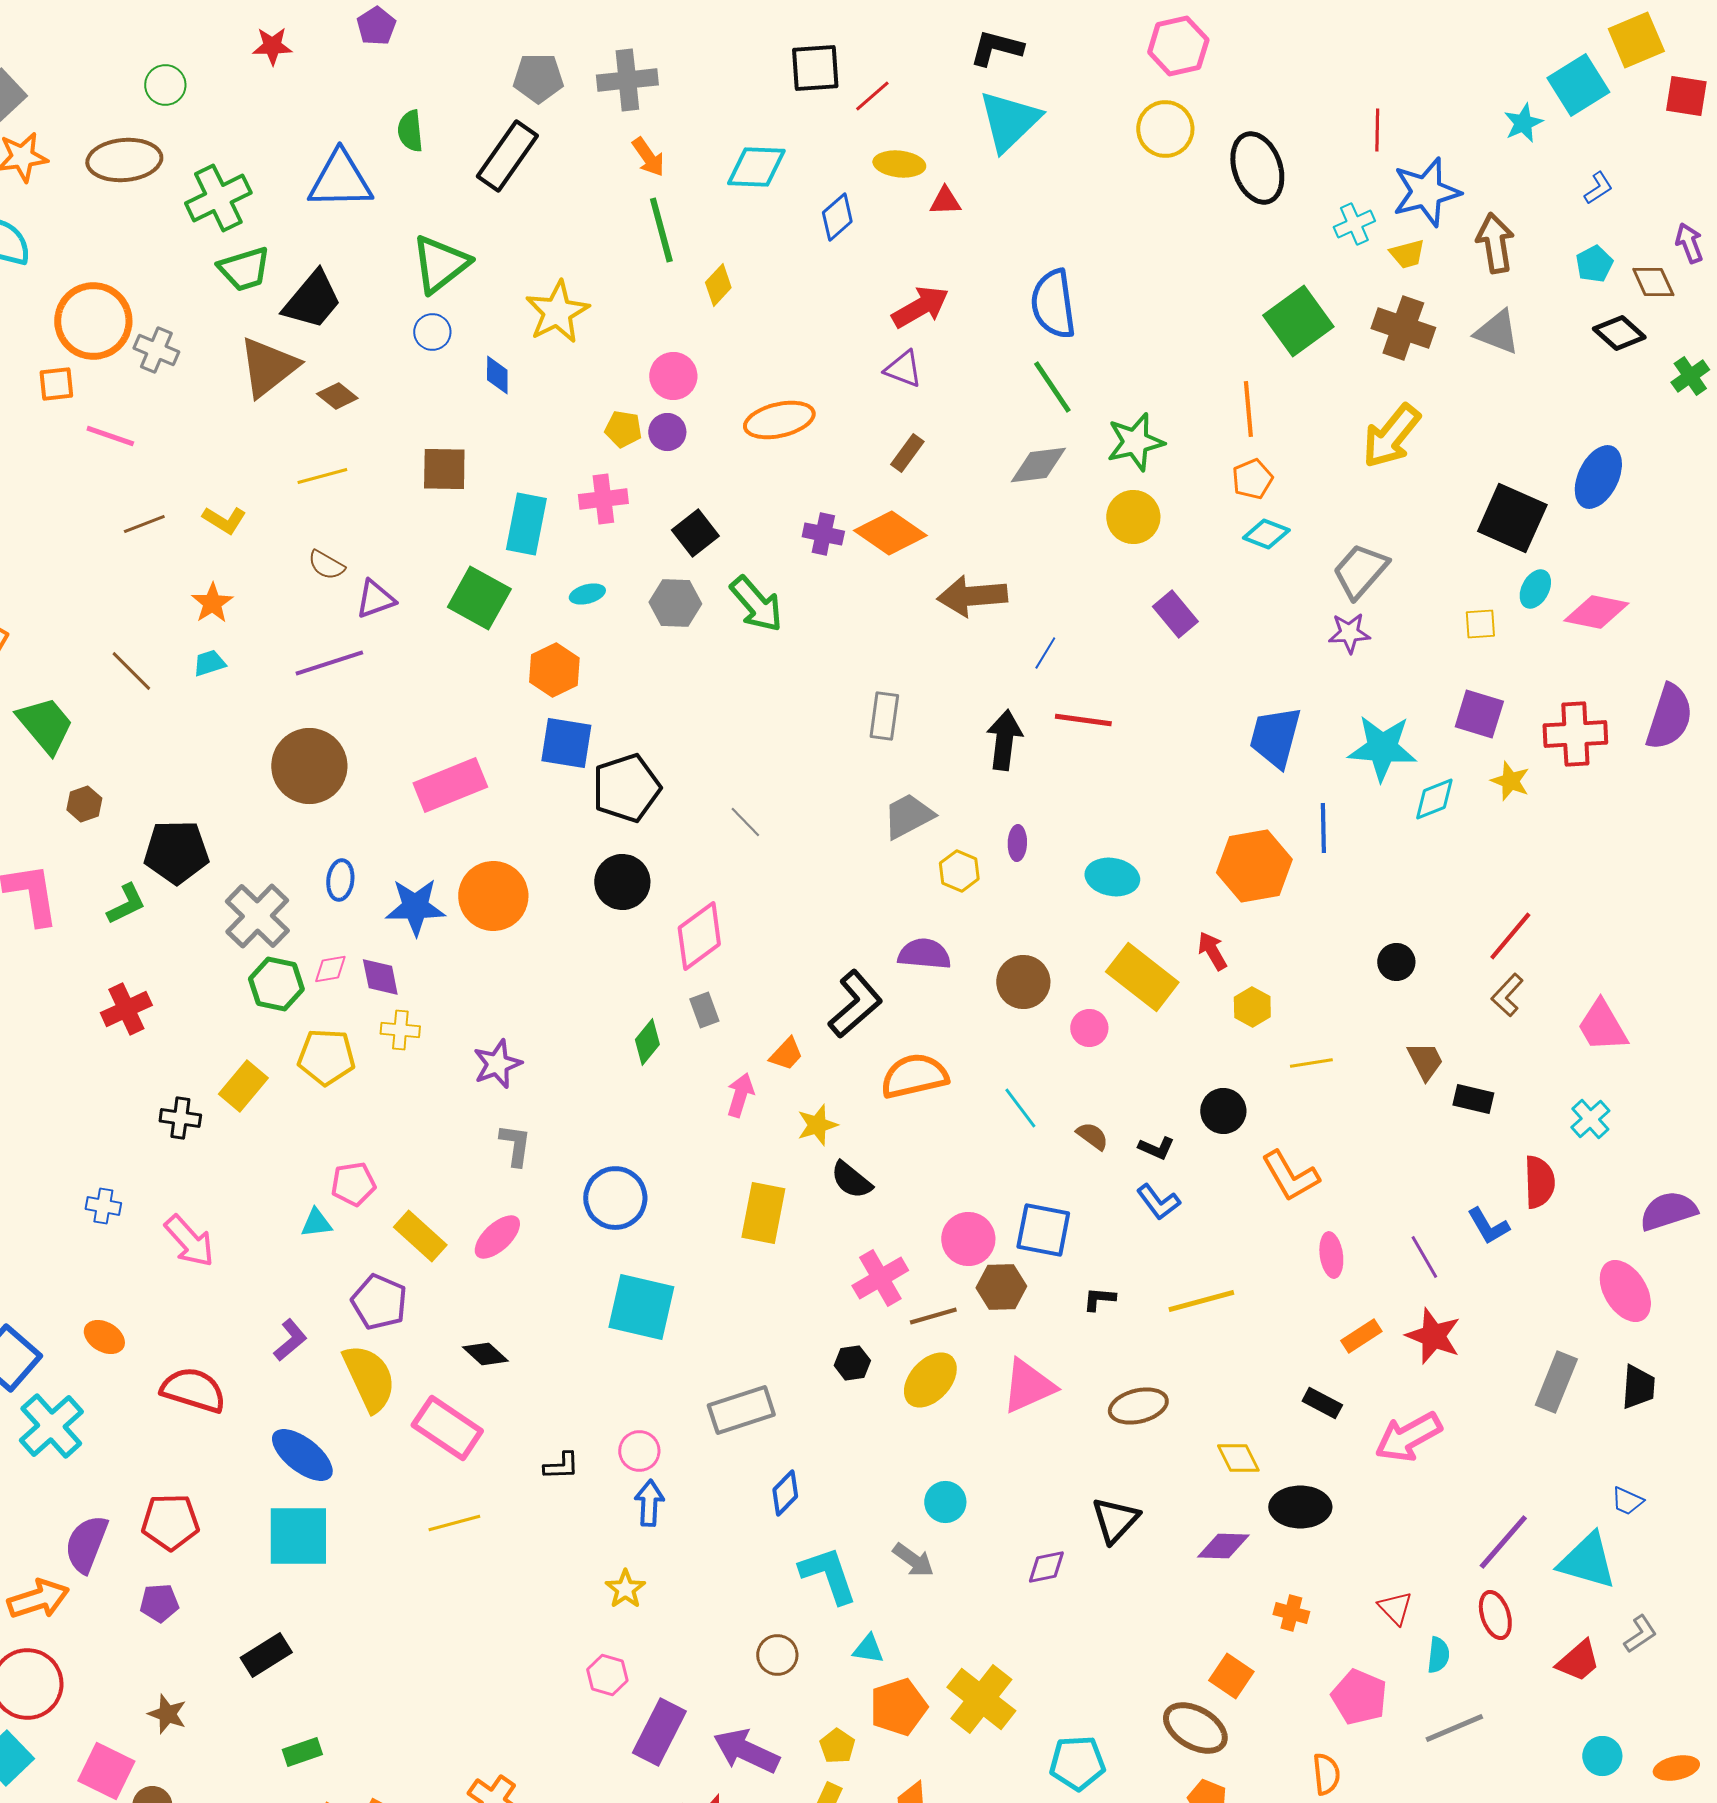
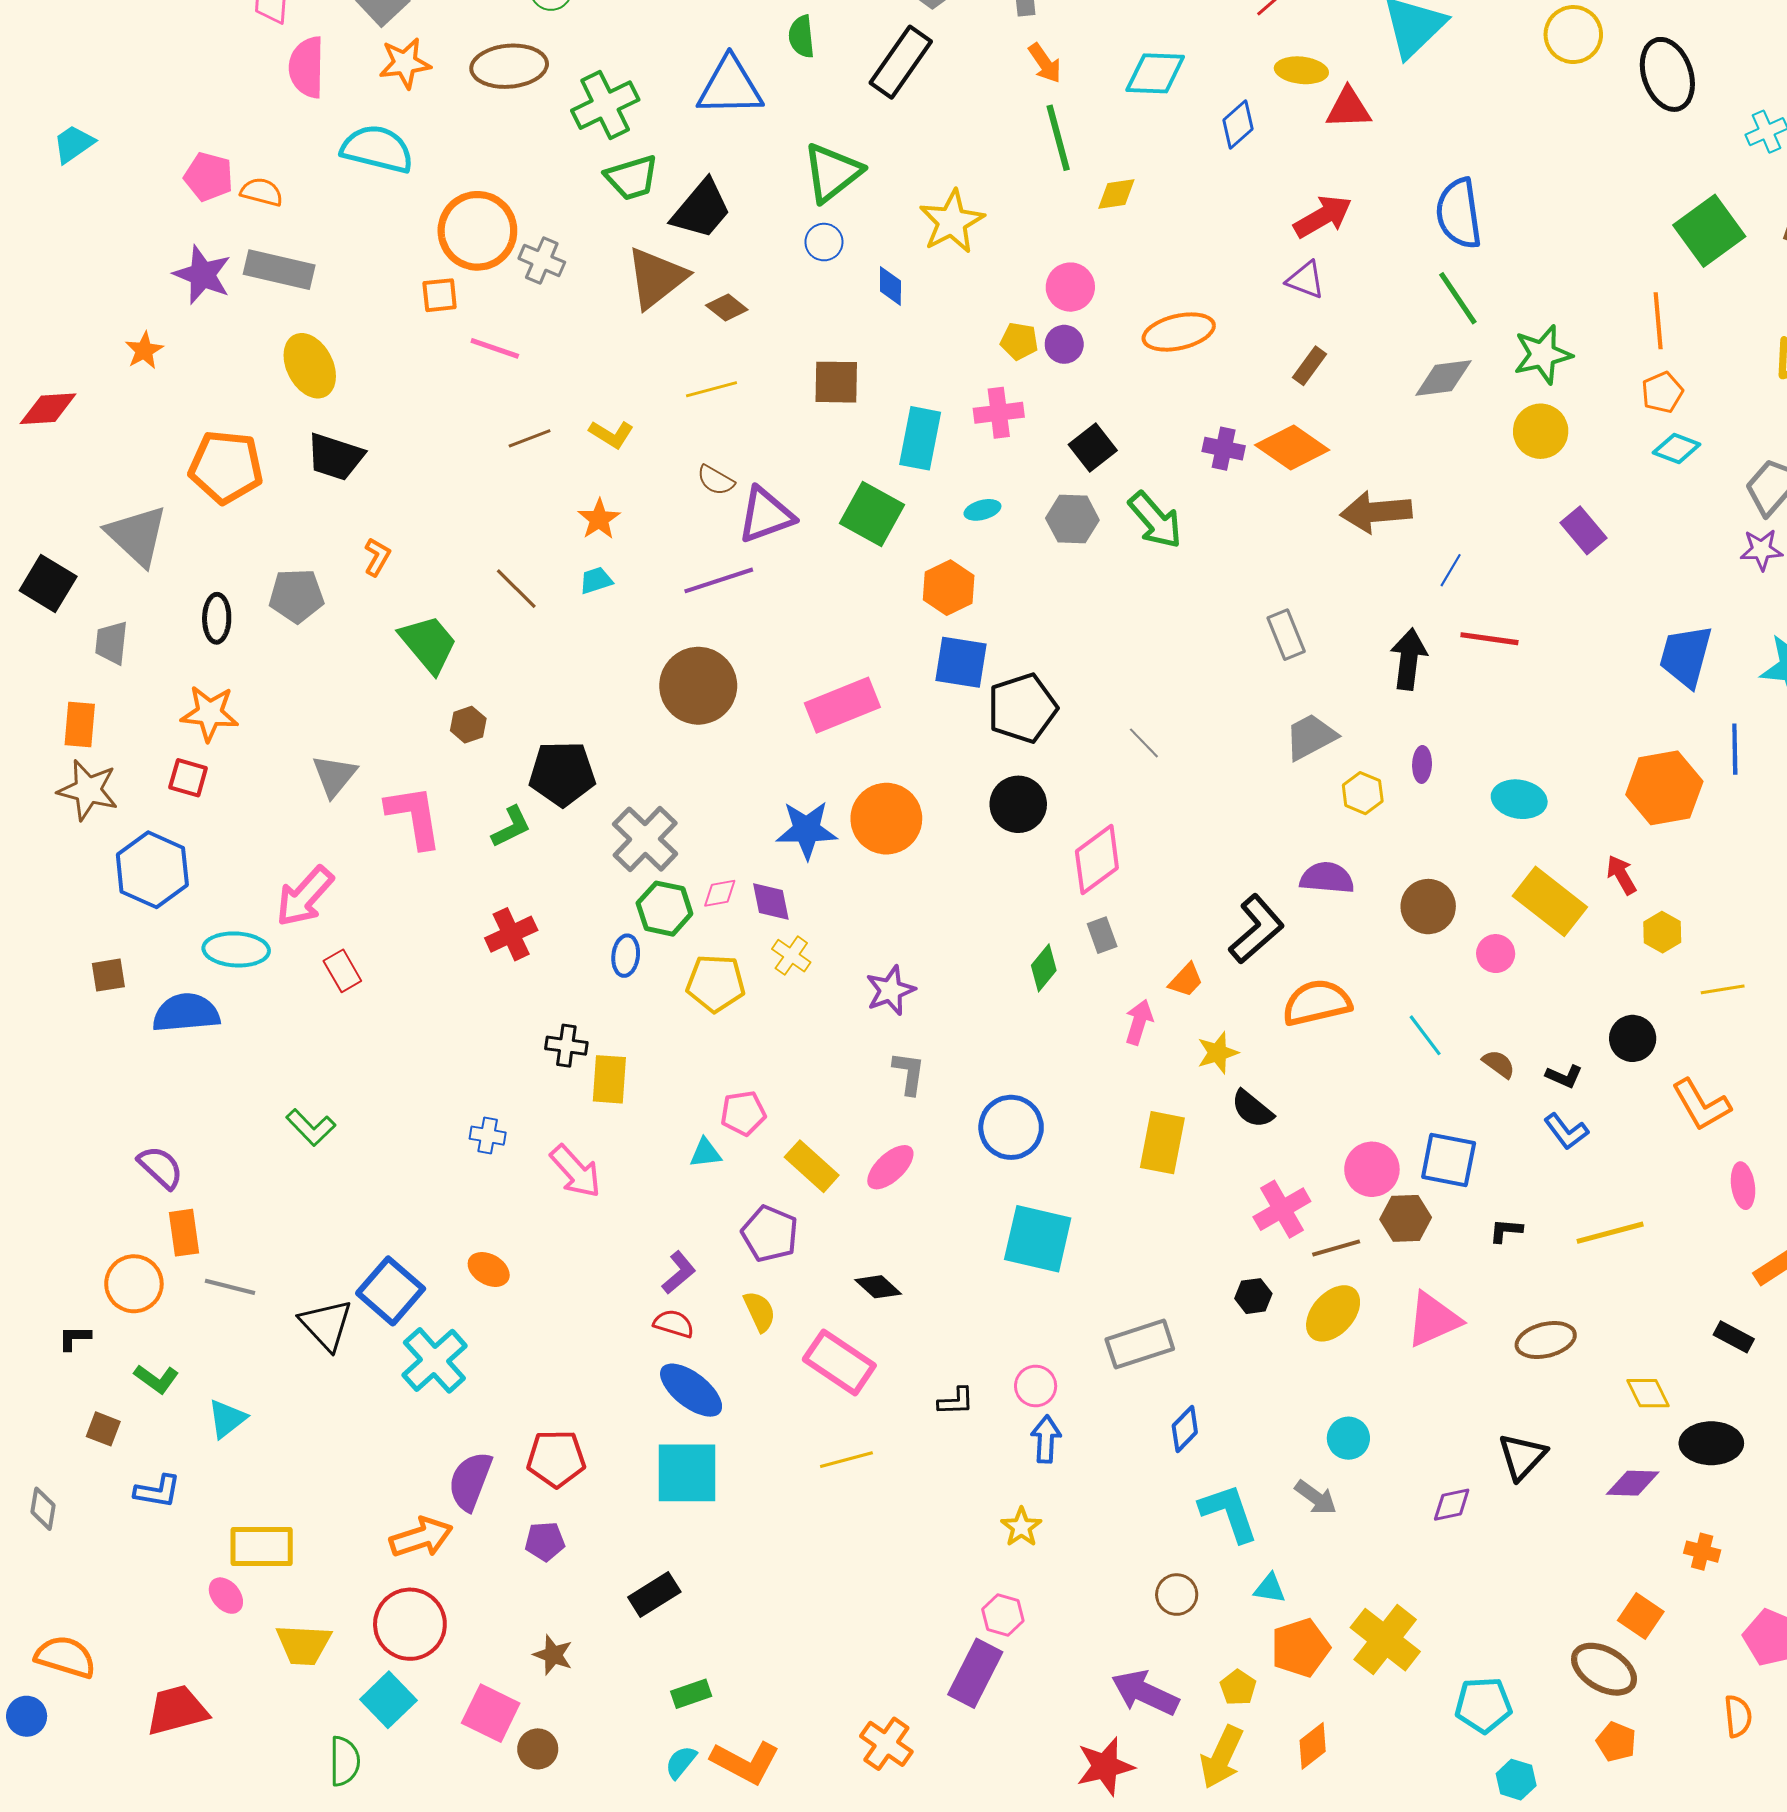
red triangle: (945, 201) -> (1348, 108), size x1.4
yellow diamond: (718, 285) -> (1116, 194), turned 39
purple triangle: (375, 599) -> (766, 515), size x1.4
gray rectangle: (884, 716) -> (1286, 635), turned -30
blue ellipse: (340, 880) -> (626, 956), moved
yellow cross: (400, 1030) -> (791, 956), turned 30
yellow rectangle: (243, 1086) -> (609, 1079), moved, turned -36
yellow semicircle: (369, 1378) -> (760, 1311), size x0.6
red semicircle: (193, 1390) -> (674, 1324), moved, size x0.6
purple rectangle: (659, 1732) -> (975, 1673), moved

